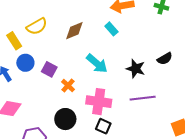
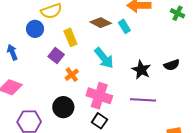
brown diamond: (74, 31) -> (101, 23), moved, turned 40
yellow rectangle: (14, 41) -> (70, 37), moved
blue circle: (25, 63) -> (35, 29), moved

